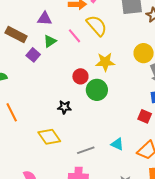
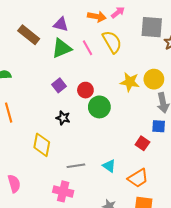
green triangle: (50, 41) -> (62, 48), size x1.5
purple square: (33, 55) -> (59, 85), moved
yellow star: (105, 62) -> (130, 82), moved
yellow diamond: (49, 137) -> (42, 145), turned 35

